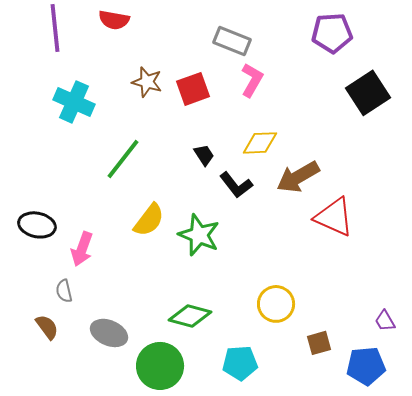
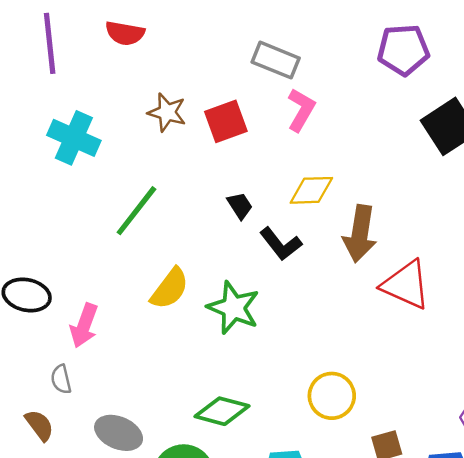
brown arrow: (298, 177) -> (360, 234), turned -51

